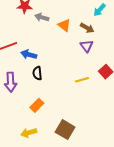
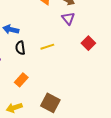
yellow line: (82, 80) -> (47, 47), moved

